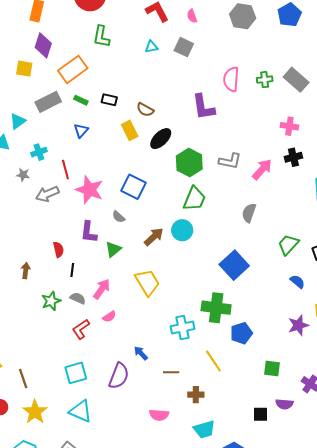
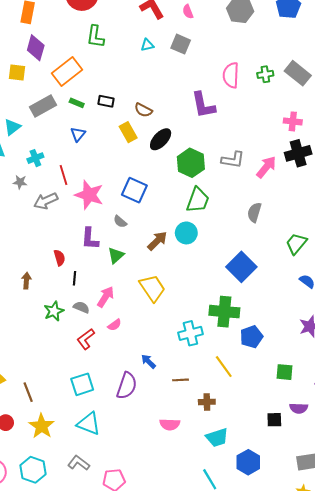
black cross: (293, 157) -> (298, 153), size x1.4

